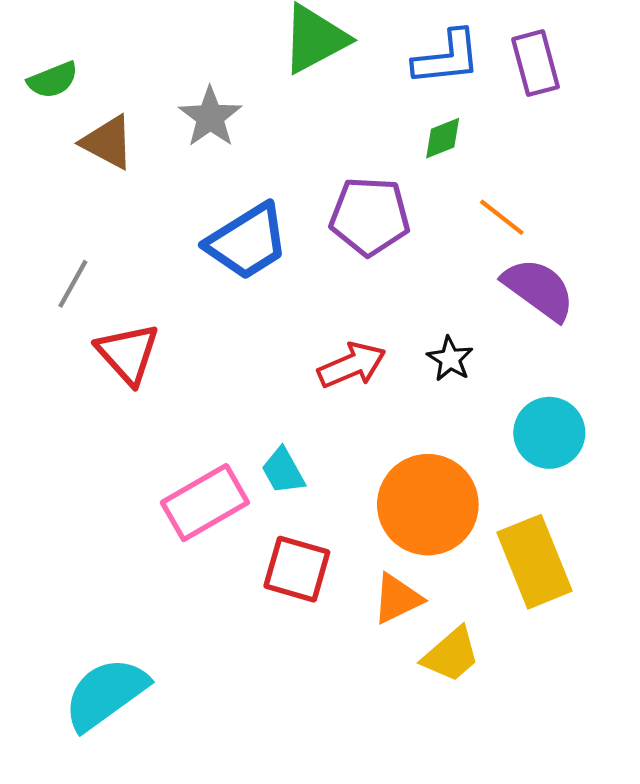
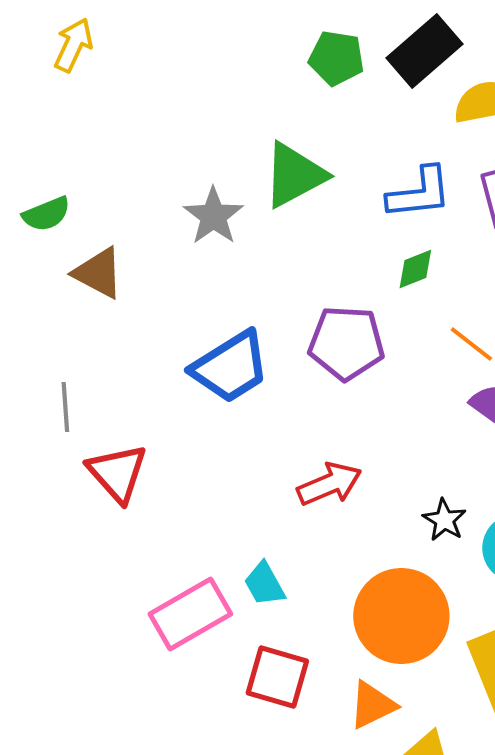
gray star: (210, 117) -> (213, 216), moved
gray line: (73, 284) -> (65, 407), turned -33
black star: (450, 359) -> (444, 520), moved

